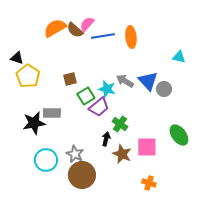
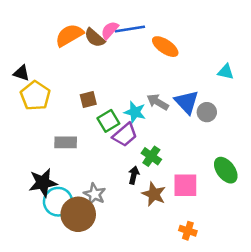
blue line: (103, 36) -> (130, 29), moved
orange ellipse: (131, 37) -> (165, 47), turned -50
black star: (34, 123) -> (43, 183), moved
brown circle: (82, 175) -> (78, 214), moved

